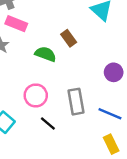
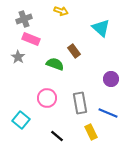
black line: (48, 123) -> (57, 136), moved
yellow rectangle: (111, 144) -> (91, 132), moved

